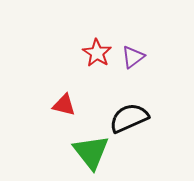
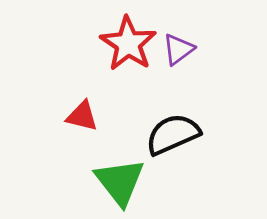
red star: (97, 53) -> (128, 44), size x1.4

